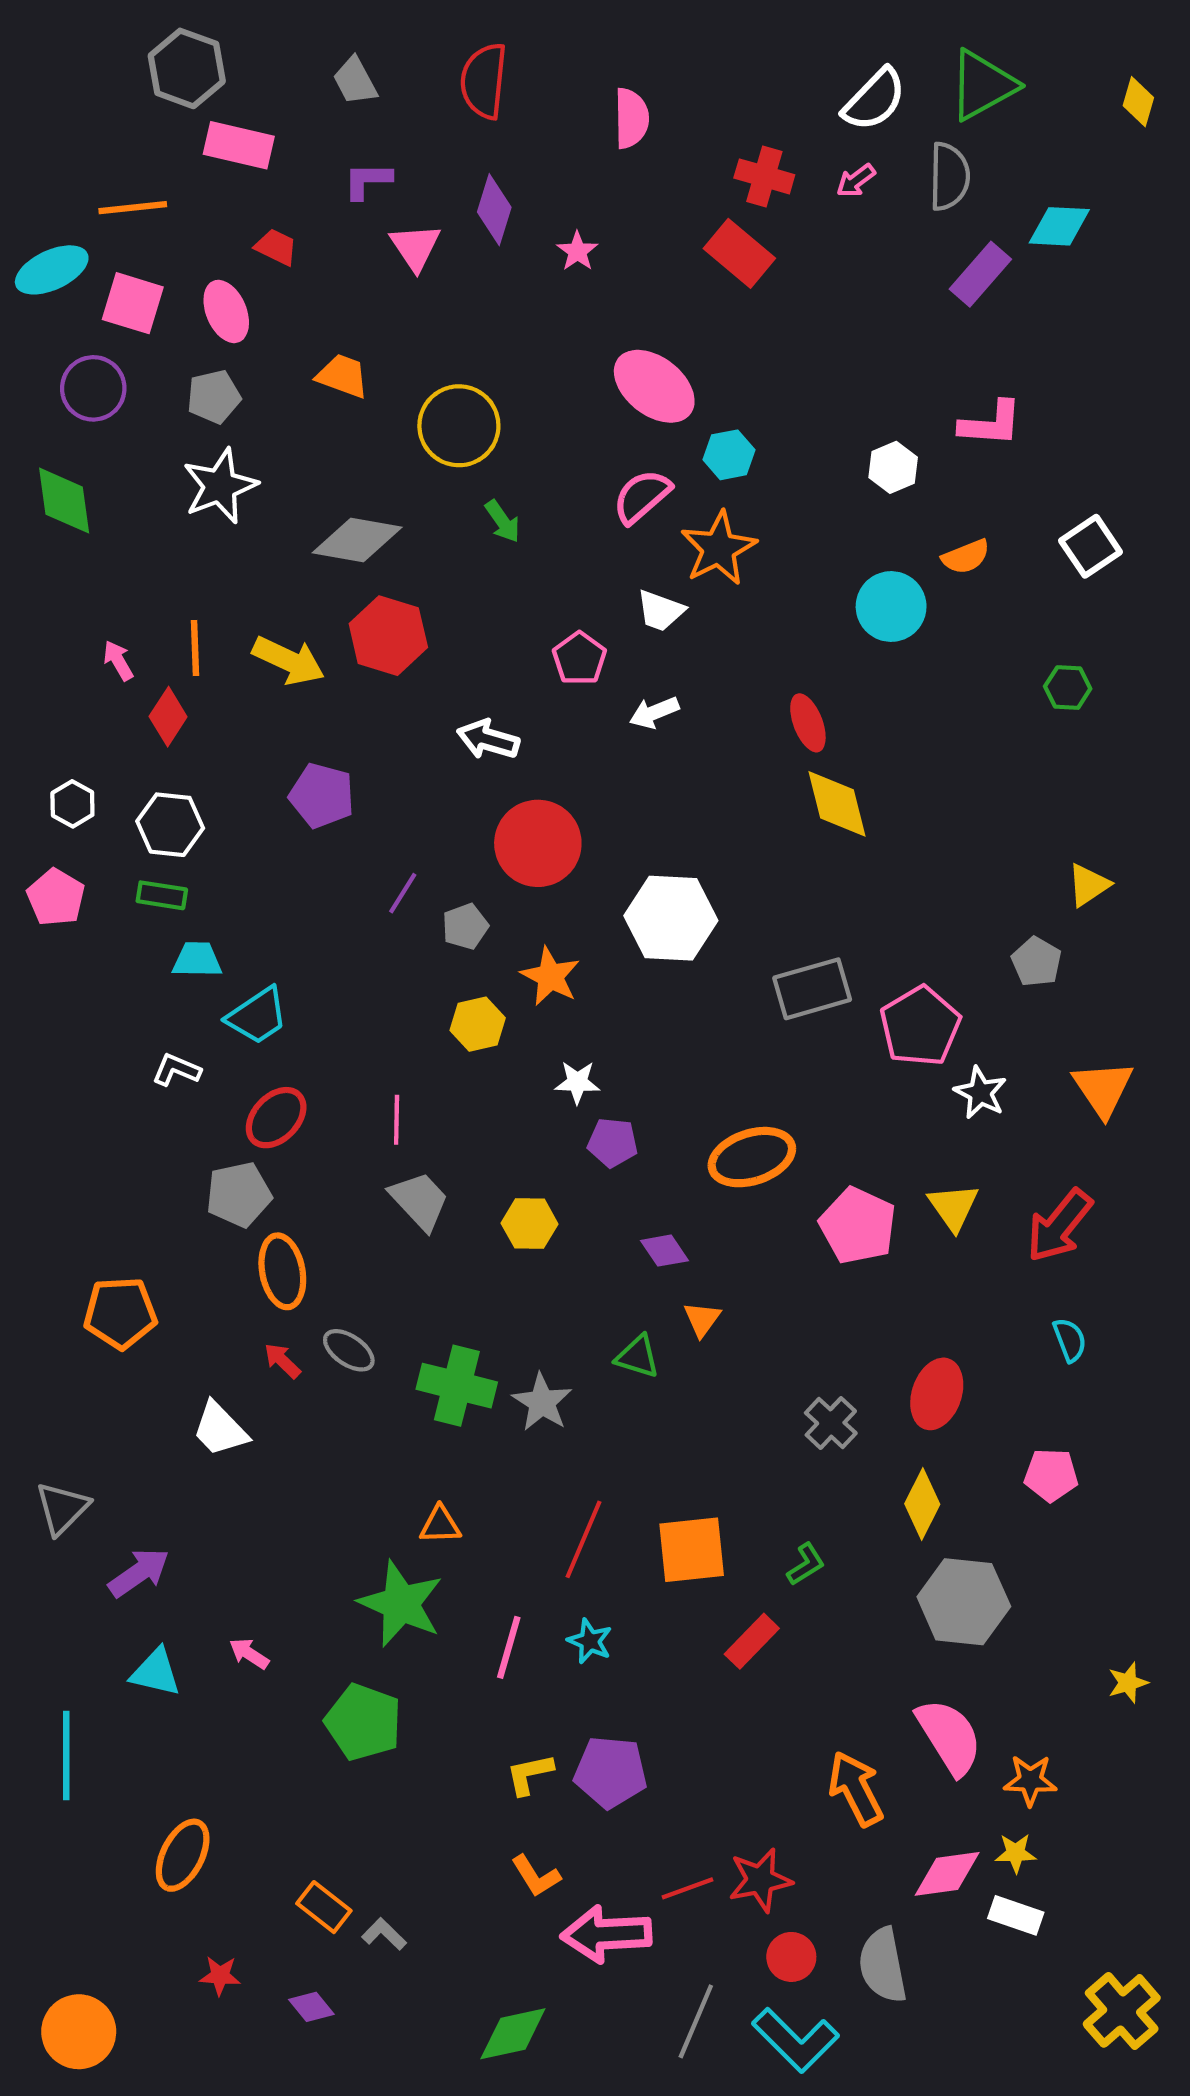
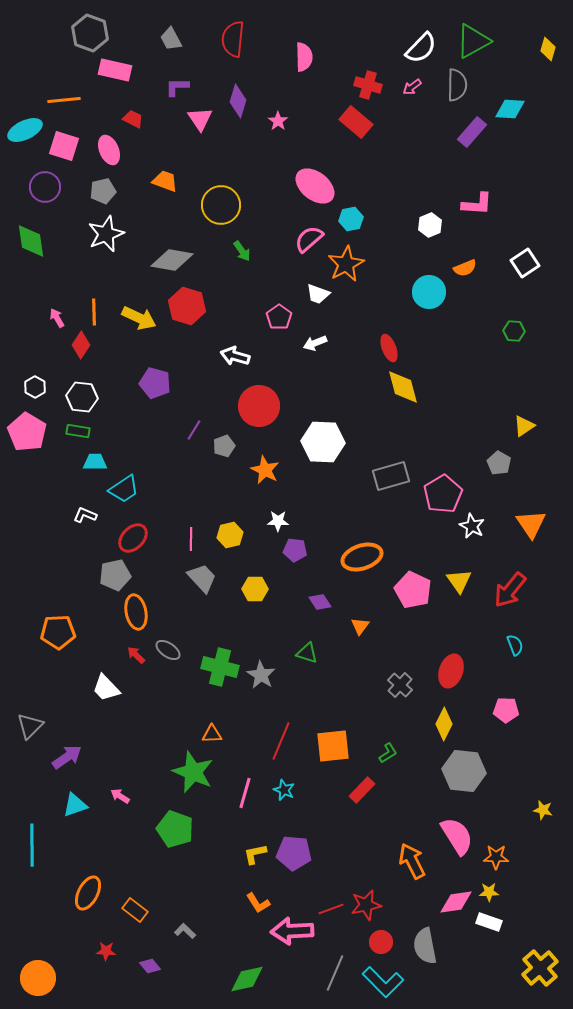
pink pentagon: (56, 897) -> (27, 432), size x1.4
yellow hexagon: (478, 1024) -> (230, 535), moved
orange triangle: (702, 1319) -> (360, 626), moved
cyan triangle: (156, 1672) -> (75, 805), turned -32
yellow star: (1128, 1683) -> (543, 810), turned 30
orange rectangle: (324, 1907) -> (135, 910), moved

